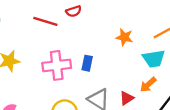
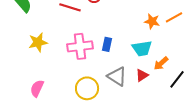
orange star: (124, 37) -> (152, 21), moved
cyan trapezoid: (154, 59) -> (142, 48), moved

